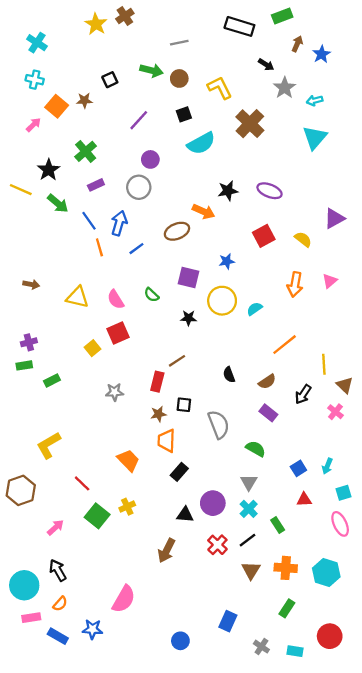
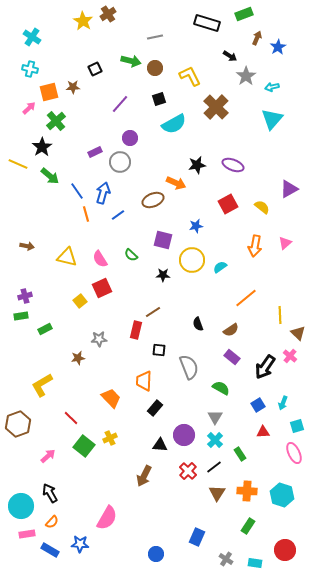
orange square: (57, 106) -> (49, 92), turned 36
green cross: (86, 151) -> (56, 121), moved
purple rectangle: (96, 185) -> (95, 152), moved
black arrow: (303, 394) -> (265, 367), moved, size x1.4
brown star: (158, 414) -> (78, 358), moved

